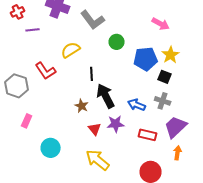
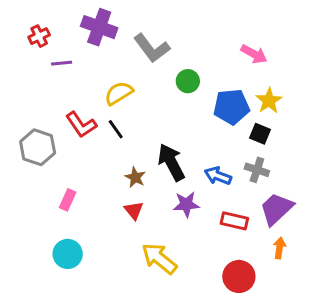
black line: (92, 74) -> (116, 129), moved, turned -32
pink rectangle: (27, 121) -> (68, 200), moved
red triangle: (95, 129) -> (134, 210), moved
cyan circle: (51, 148) -> (68, 254), moved

